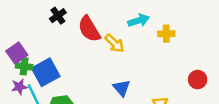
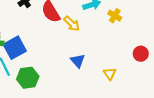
yellow cross: (166, 34) -> (115, 16), turned 32

